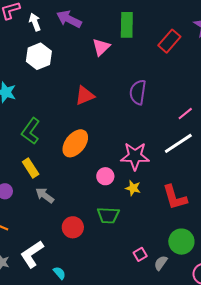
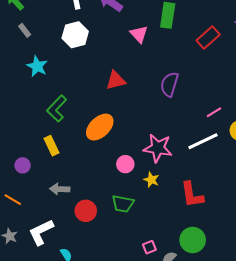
pink triangle: (101, 47) -> (139, 34), turned -36
gray arrow: (45, 195) -> (60, 189), moved, turned -42

